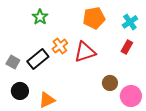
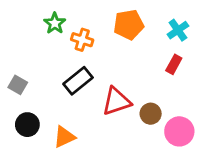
orange cross: (60, 46) -> (82, 40), moved, turned -35
red triangle: (85, 52) -> (116, 101), moved
black rectangle: (38, 59) -> (78, 81), moved

